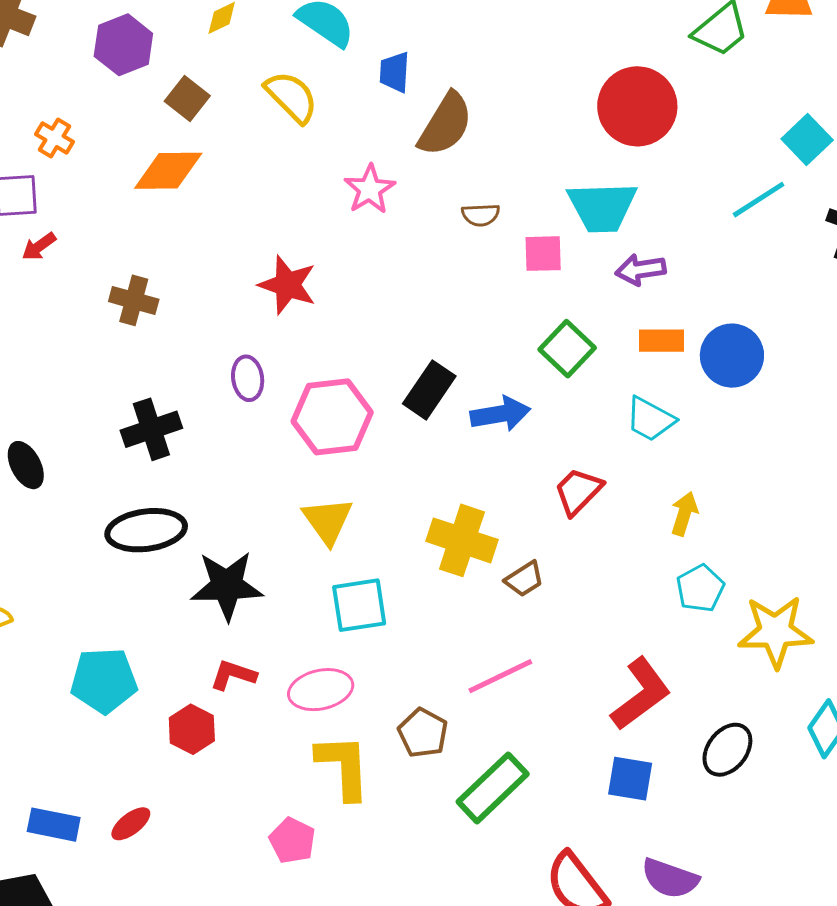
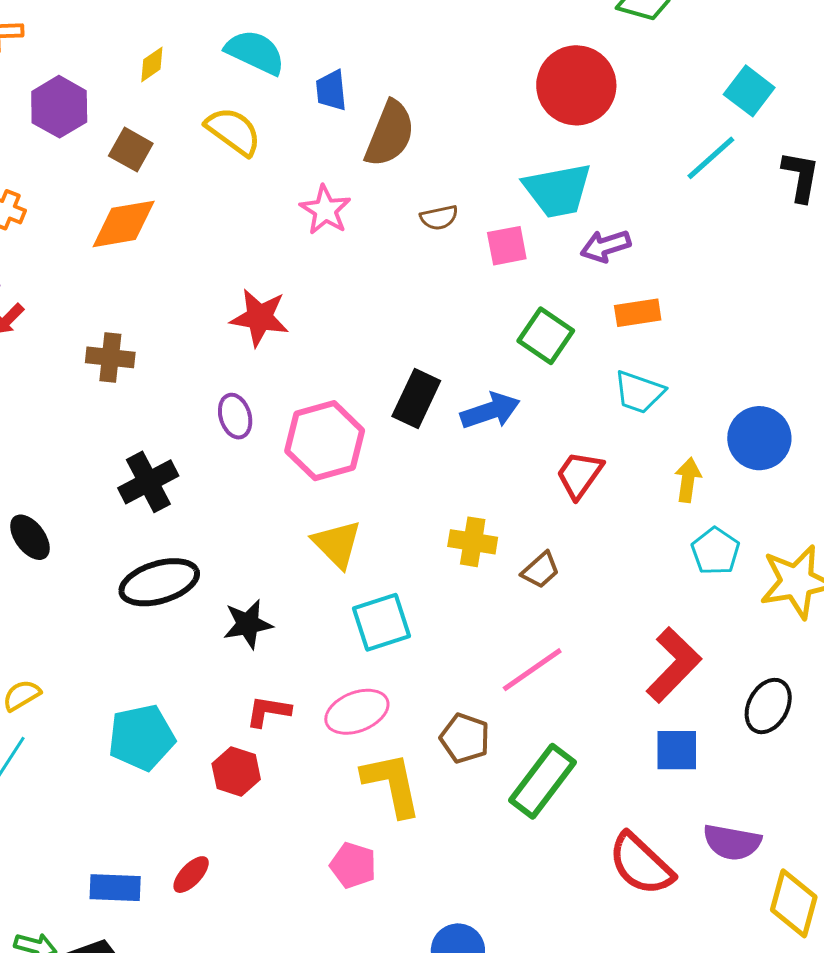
blue circle: (732, 356) -> (759, 438), moved
yellow cross: (462, 540) -> (473, 542), size x0.7
black star: (227, 586) -> (248, 624), size x0.7

